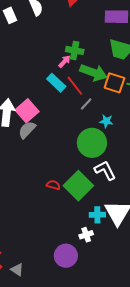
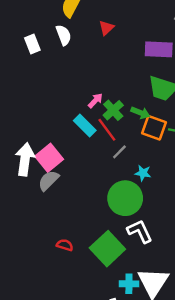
green cross: (75, 50) -> (113, 110), moved, turned 36
green arrow: (93, 73) -> (140, 113), moved, size x0.6
red semicircle: (53, 185) -> (65, 245), moved

